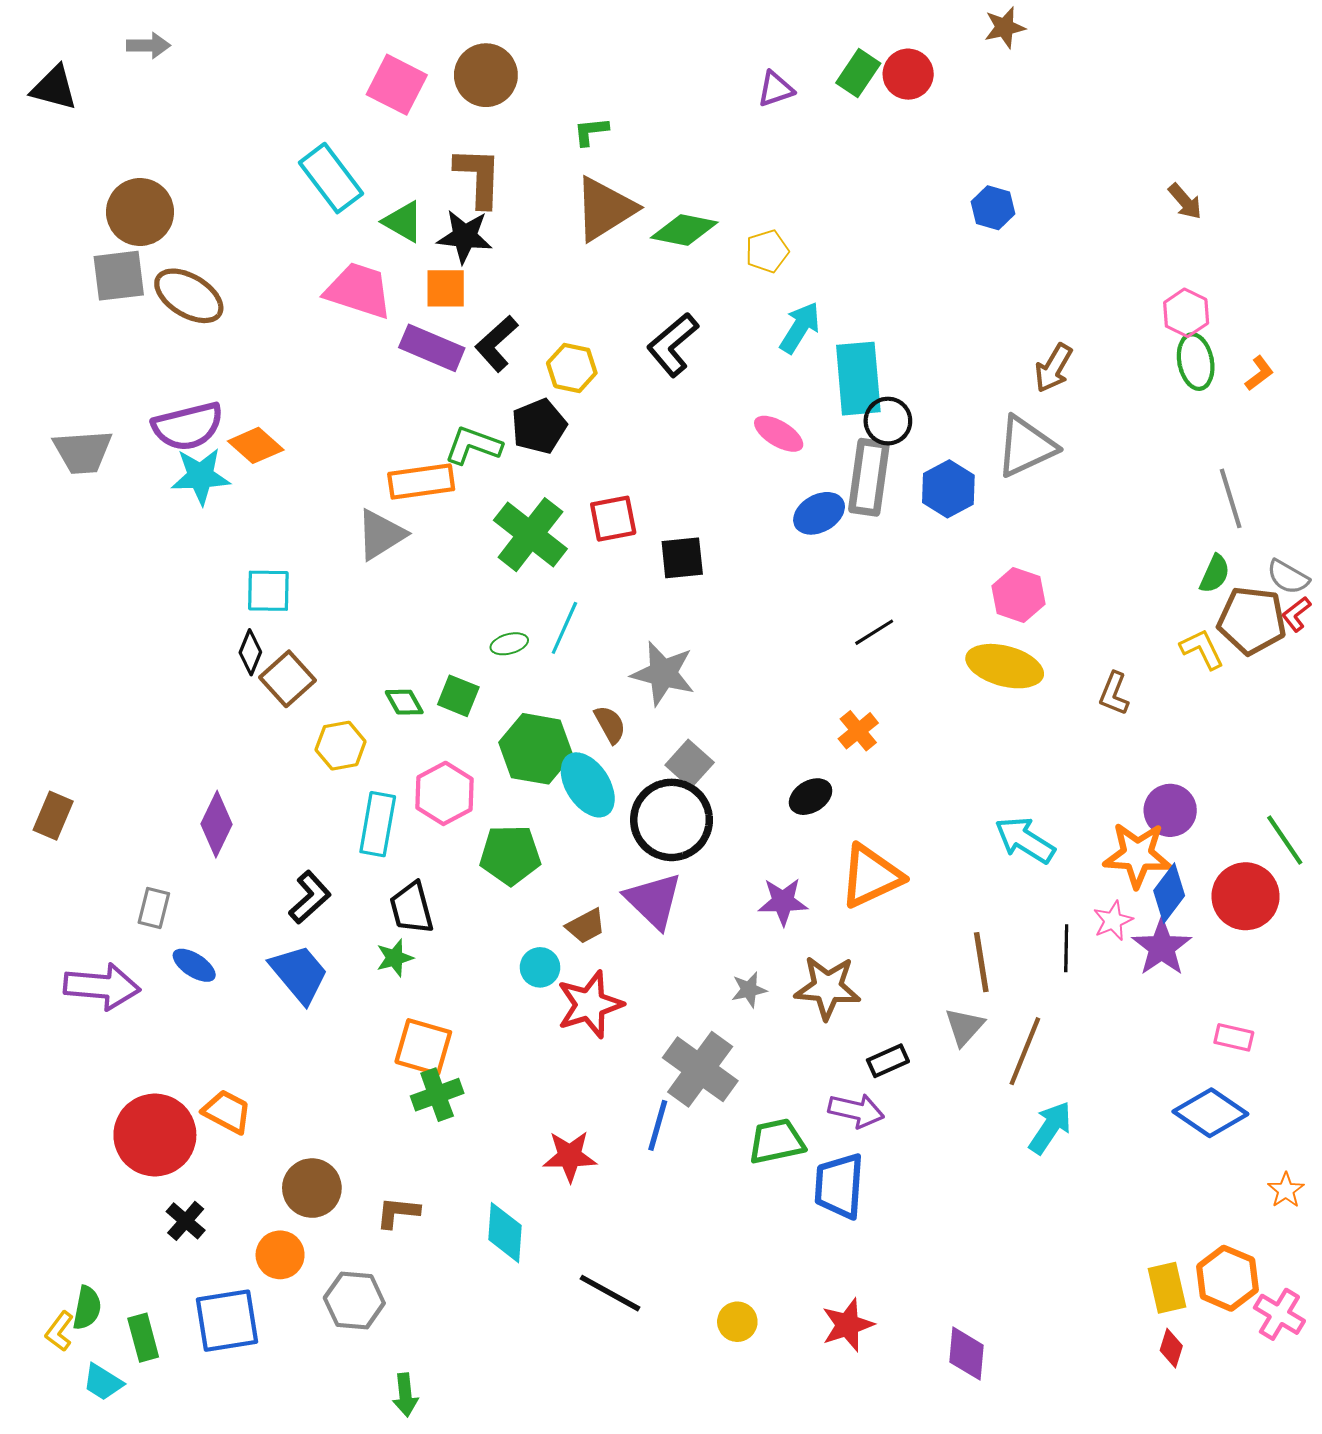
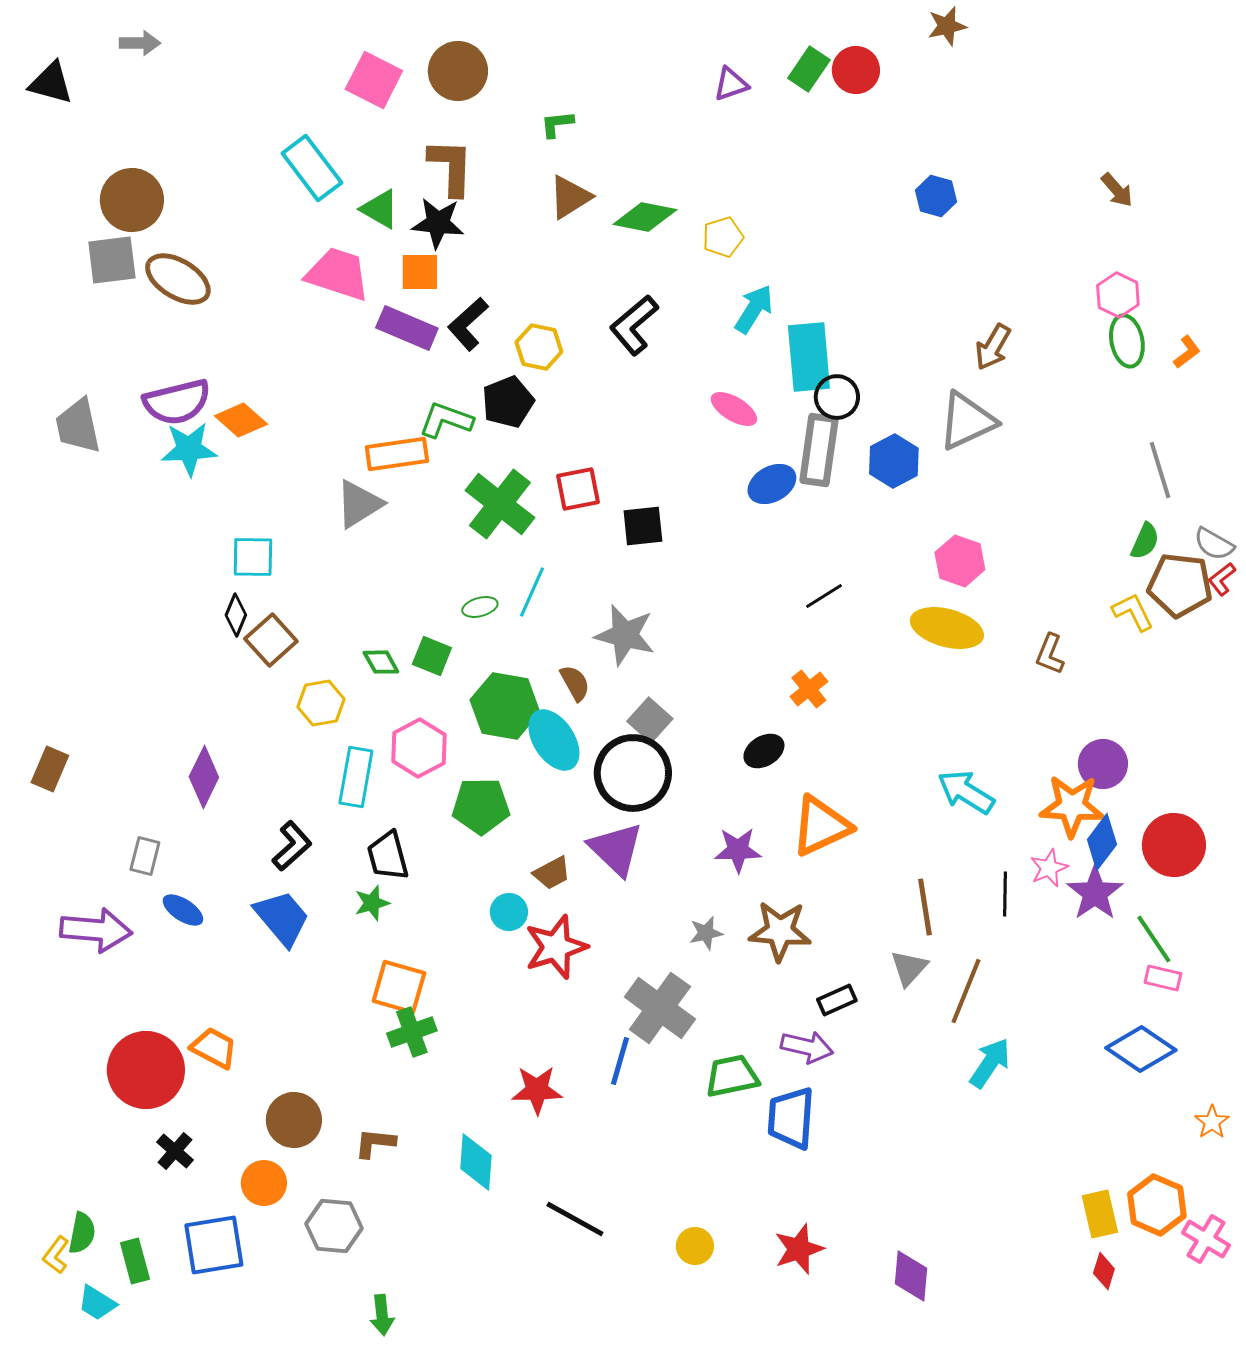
brown triangle: (605, 209) -> (570, 197), size x0.7
gray trapezoid: (83, 452) -> (78, 426), turned 82
green line: (1285, 840) -> (1154, 939), moved

